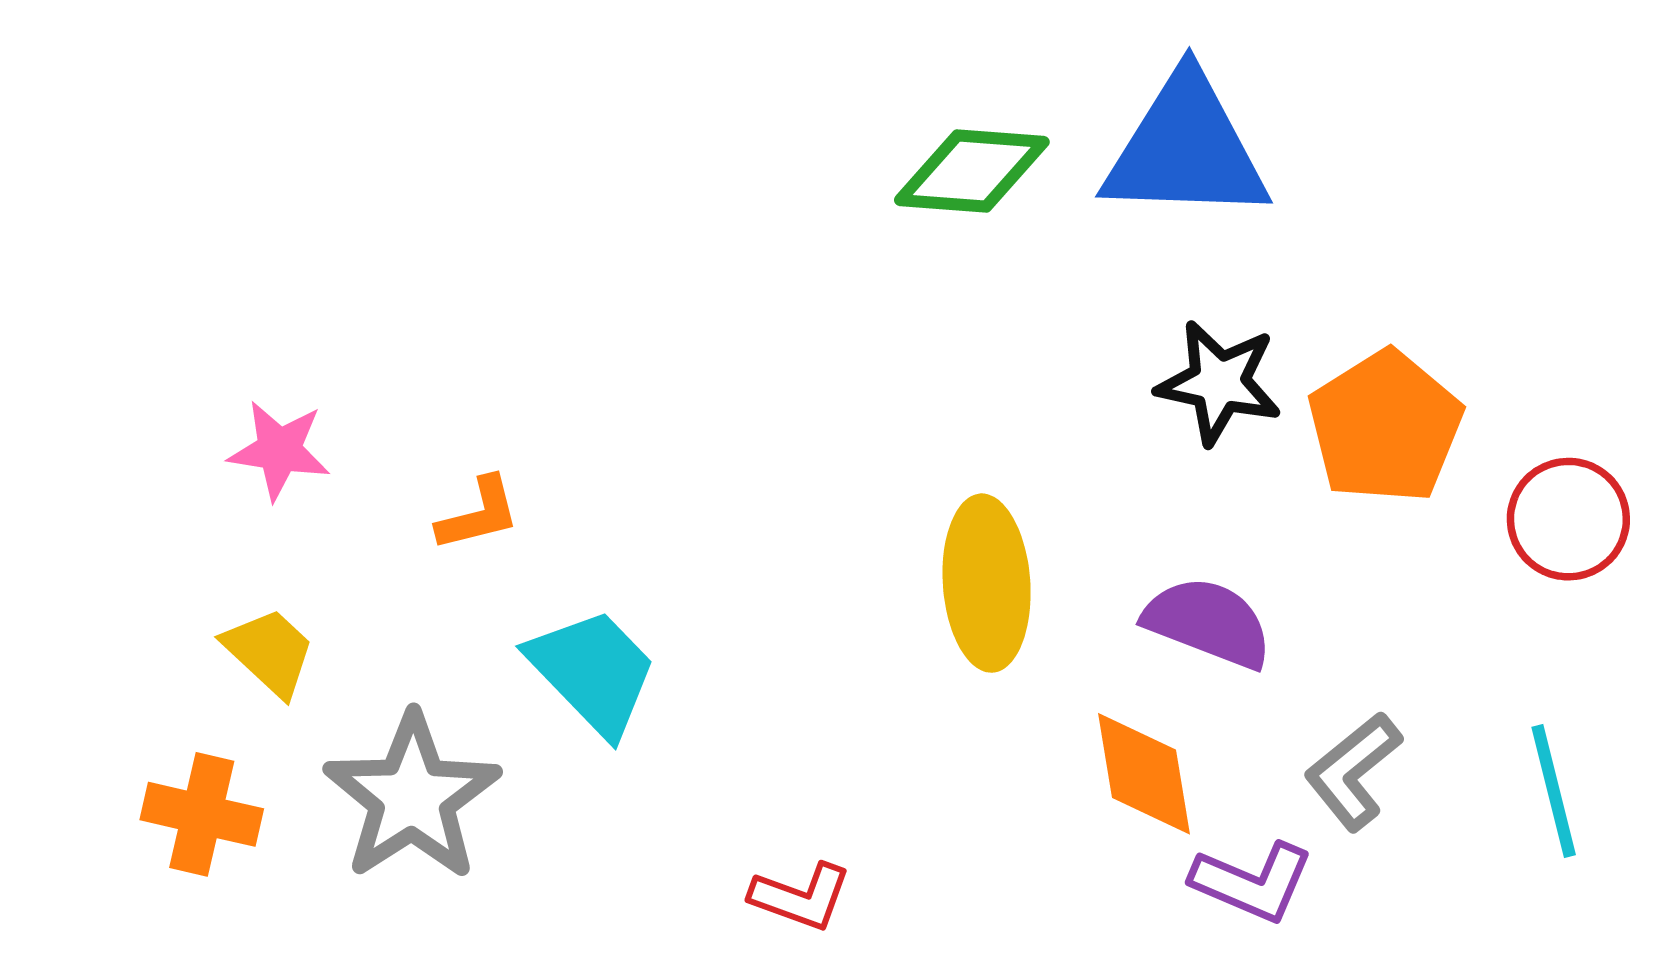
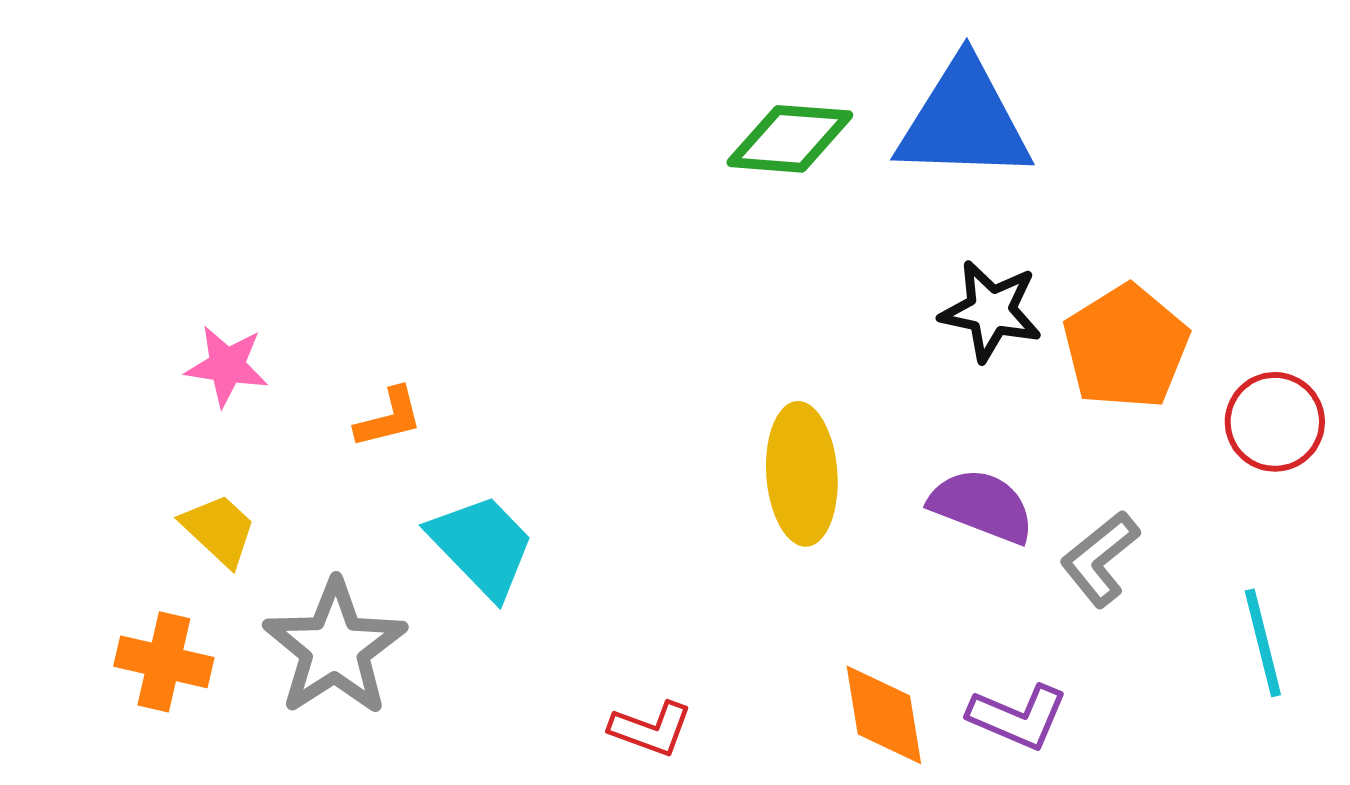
gray L-shape: (1353, 771) -> (1100, 559), moved
orange diamond: (1144, 774) -> (884, 715), moved

